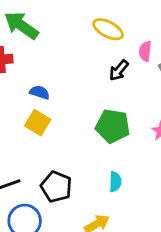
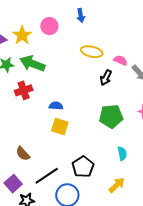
pink semicircle: (145, 51) -> (120, 60), turned 120
black pentagon: (56, 187) -> (83, 167), turned 30

